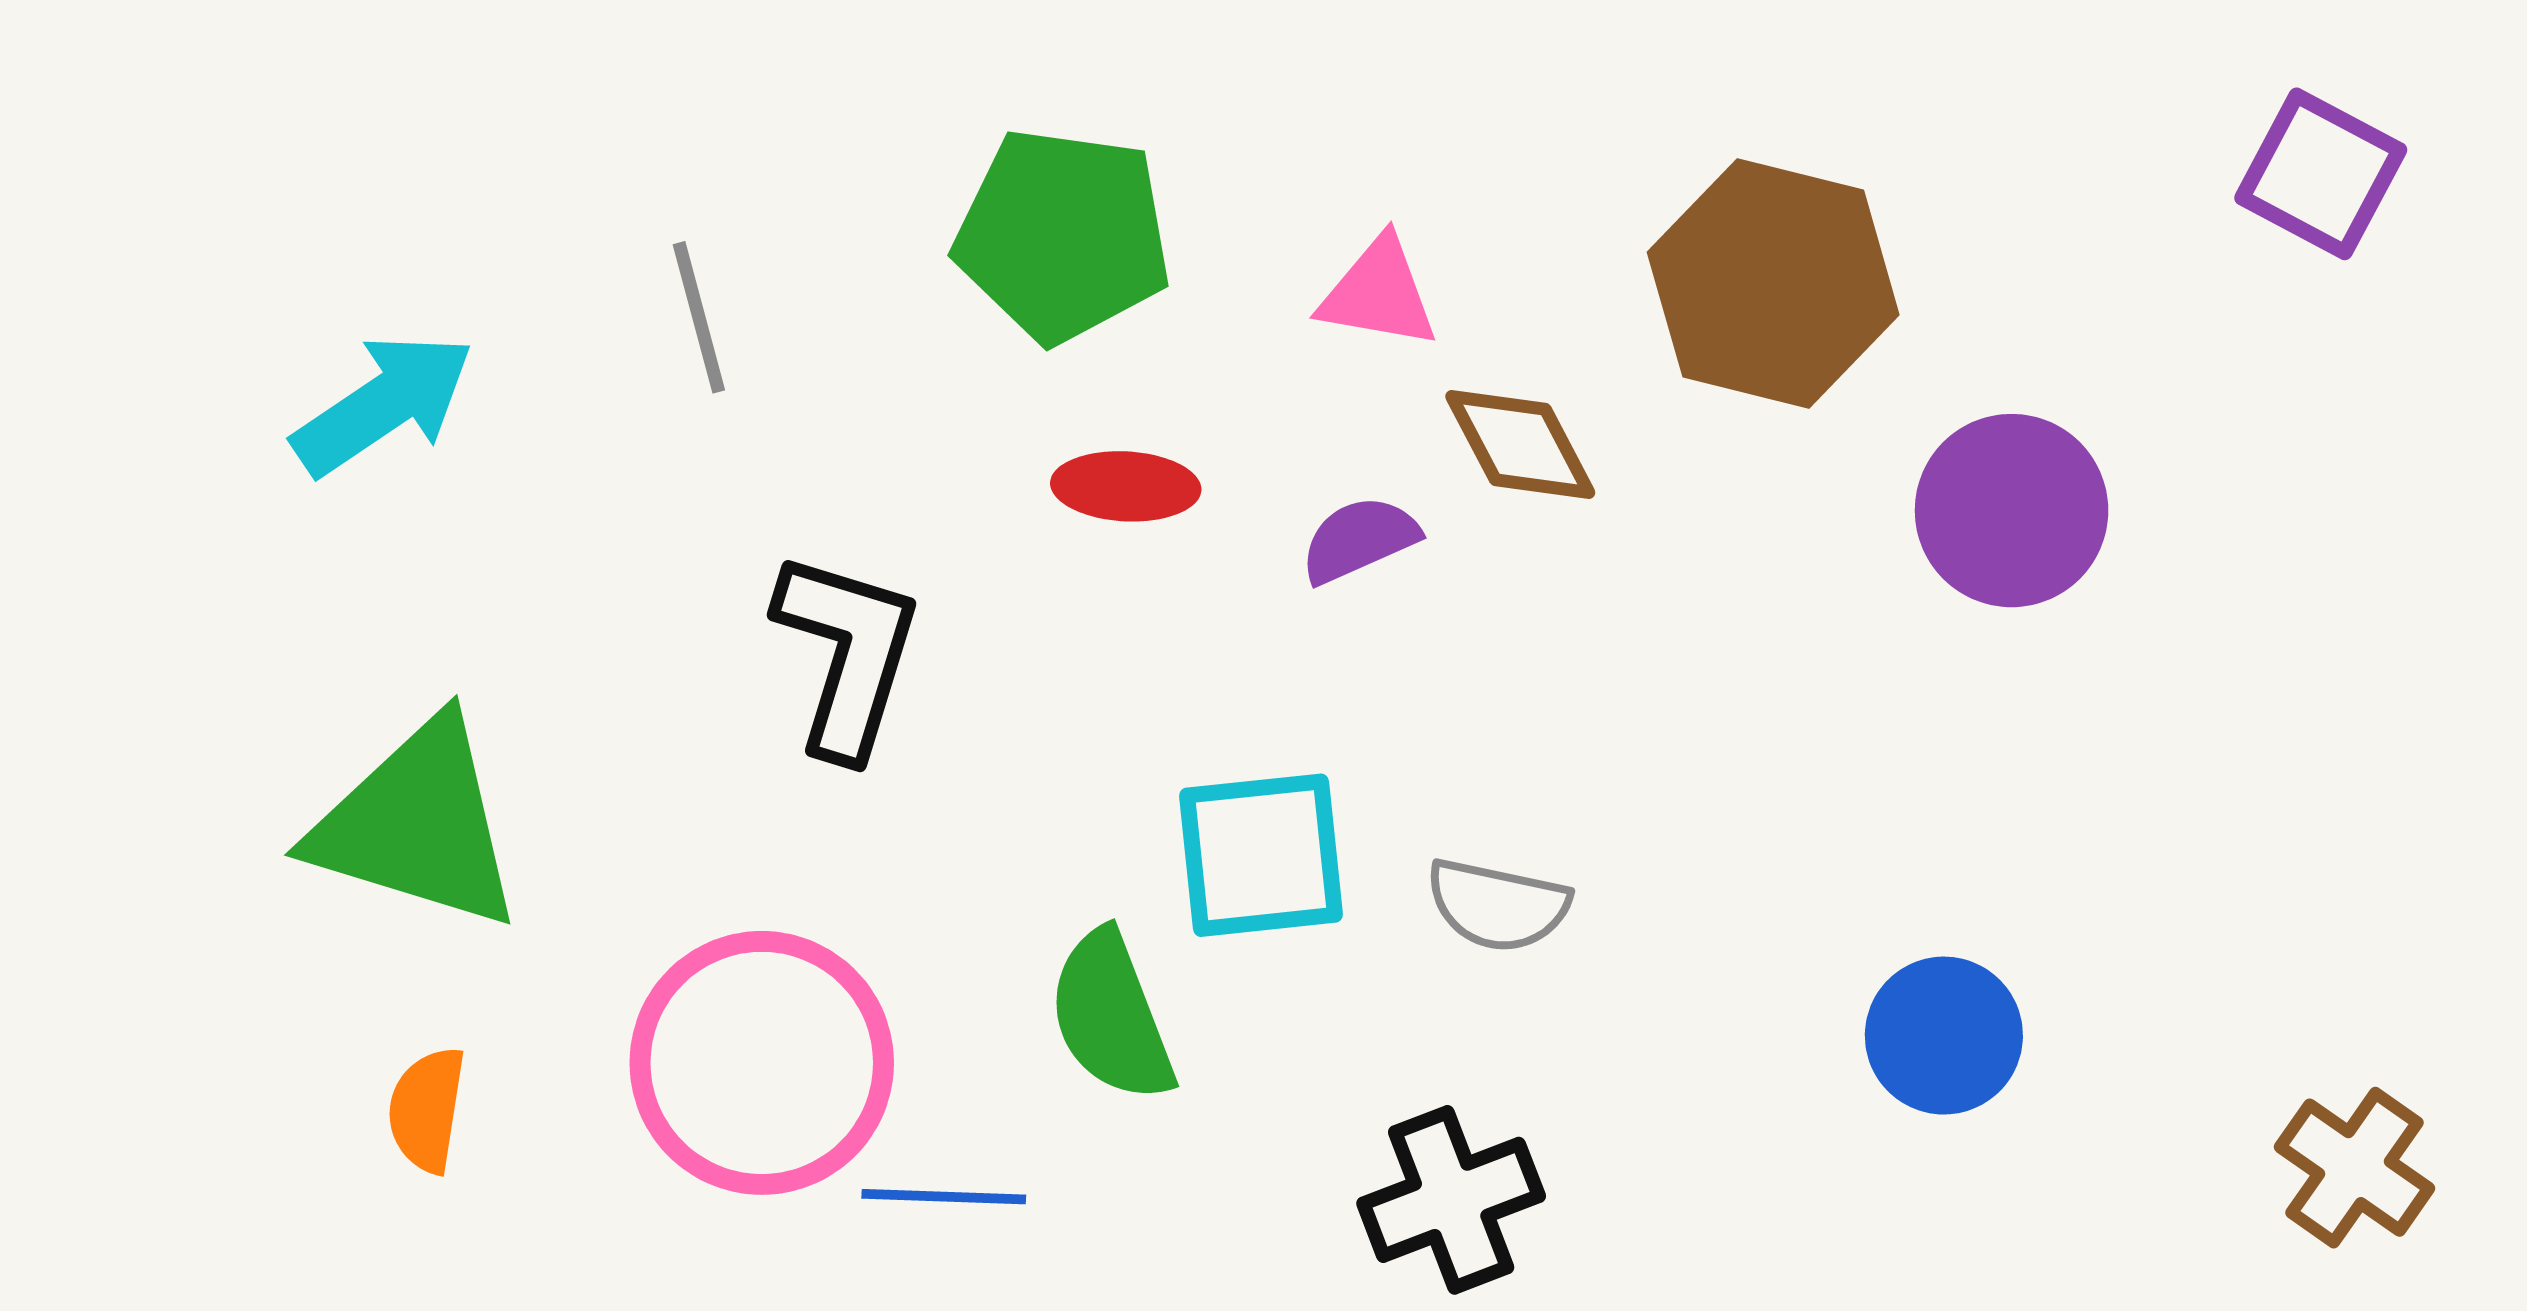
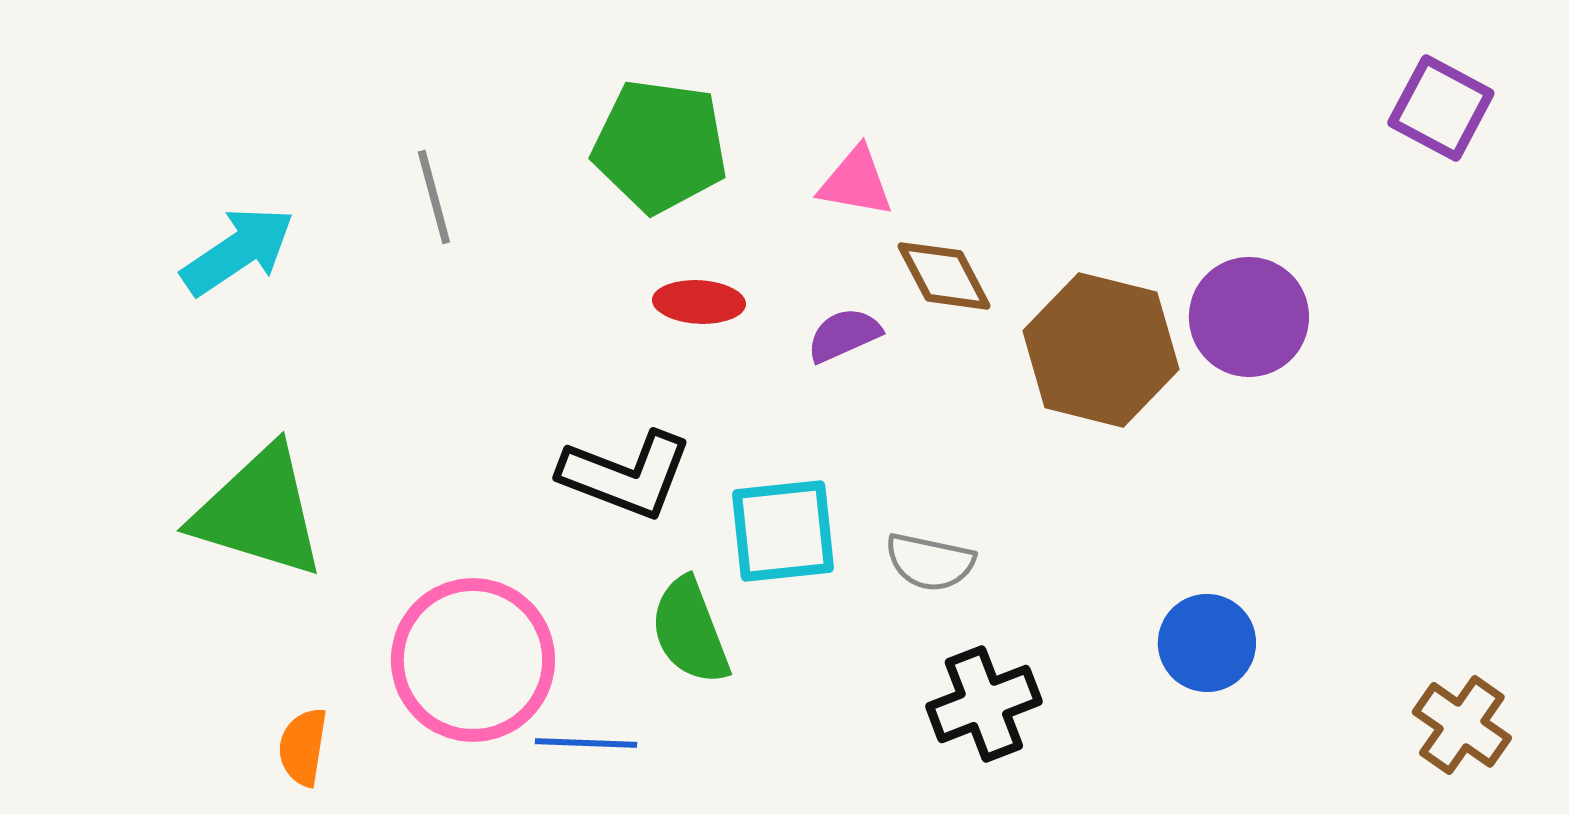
brown hexagon: (1773, 283) -> (1101, 350), moved
black L-shape: (847, 654) -> (626, 475), moved, turned 94
orange semicircle: (427, 1110) -> (303, 747), moved
black cross: (1451, 1200) -> (984, 704), moved

